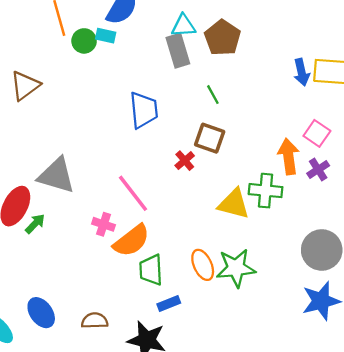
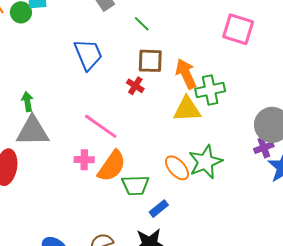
pink square: (317, 133) -> (238, 29), size x1.4
orange arrow: (288, 156) -> (186, 74), moved
purple cross: (318, 169) -> (264, 148), moved, turned 30
green arrow: (35, 224) -> (27, 102), moved, turned -36
green trapezoid: (151, 270) -> (135, 185), turned -72

